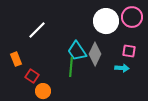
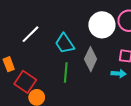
cyan trapezoid: (77, 51) -> (65, 44), moved
red square: (32, 76) -> (25, 82), size x1.5

